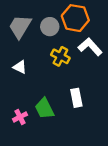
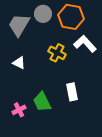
gray circle: (50, 27) -> (43, 14), moved

